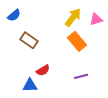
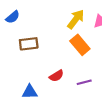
brown rectangle: (29, 40) -> (29, 44), turned -42
red semicircle: (43, 70) -> (56, 76), moved

